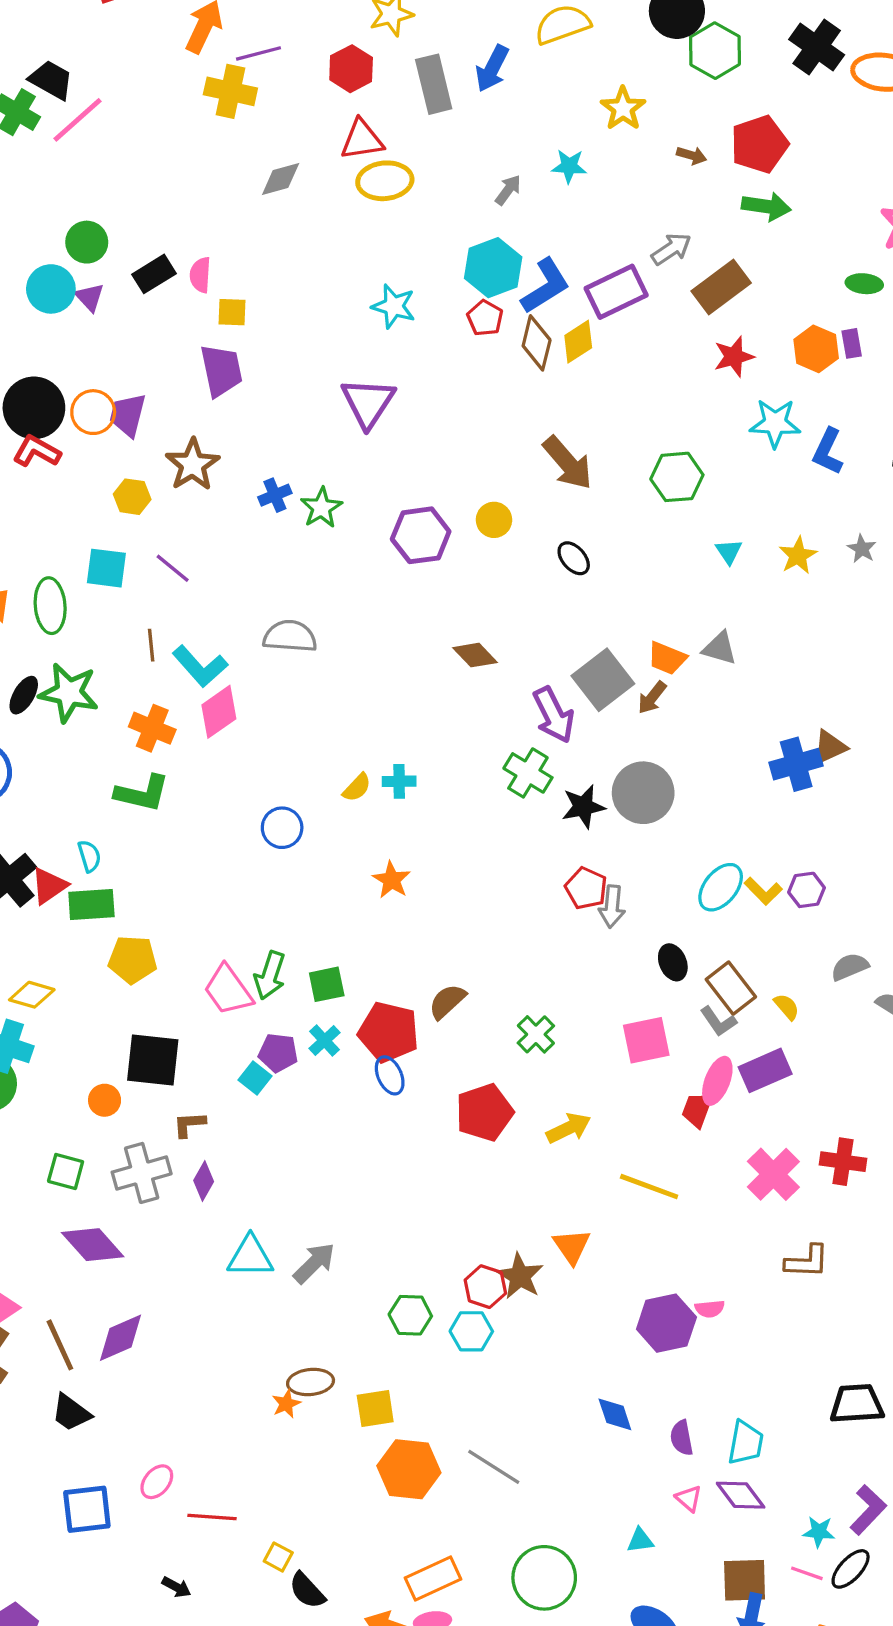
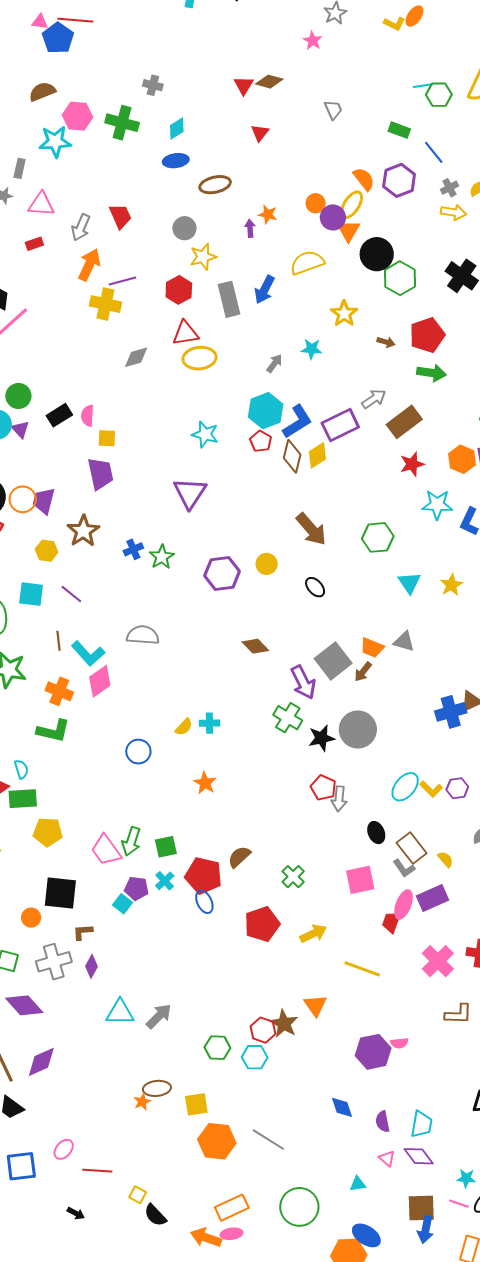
cyan triangle: (729, 552) -> (409, 583), size x1.4

